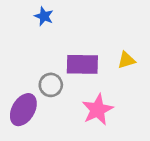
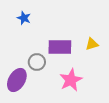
blue star: (44, 16) -> (24, 18), moved

